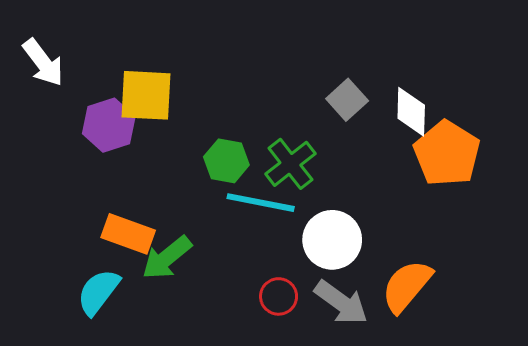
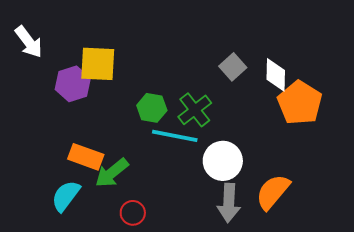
red circle: (279, 296) -> (133, 213), moved
gray arrow: (341, 302) -> (229, 203), turned 57

